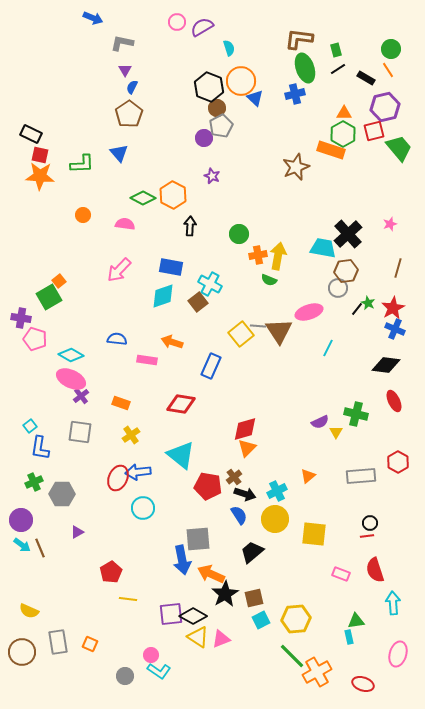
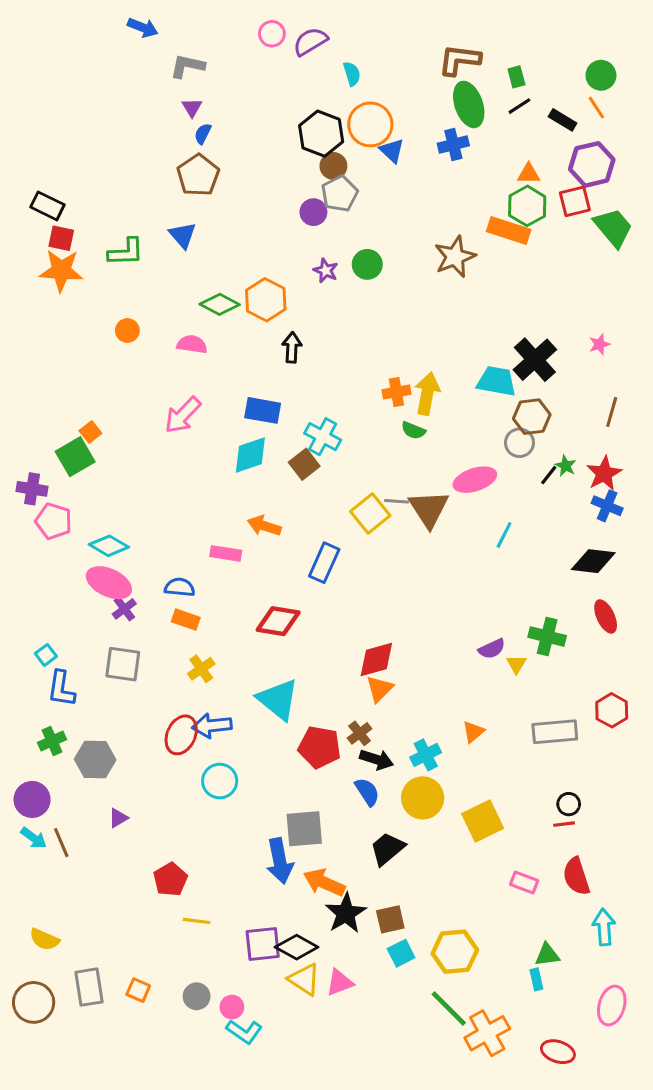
green circle: (239, 234) -> (367, 264), moved
blue semicircle: (117, 339) -> (180, 587), moved
yellow square: (314, 534) -> (483, 821), turned -32
gray circle: (125, 676) -> (197, 996), moved

